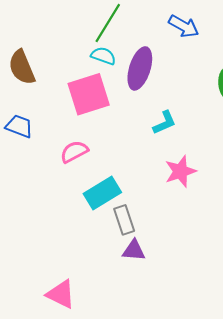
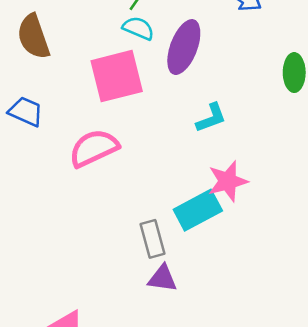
pink semicircle: (74, 152) -> (94, 148), size x1.4
cyan rectangle: (102, 193) -> (198, 210), moved

